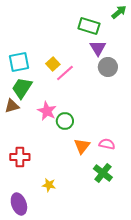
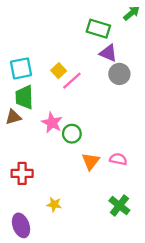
purple triangle: (98, 48) -> (108, 53), turned -36
green trapezoid: (22, 88) -> (24, 97), turned -35
green cross: (103, 173) -> (119, 206), moved

